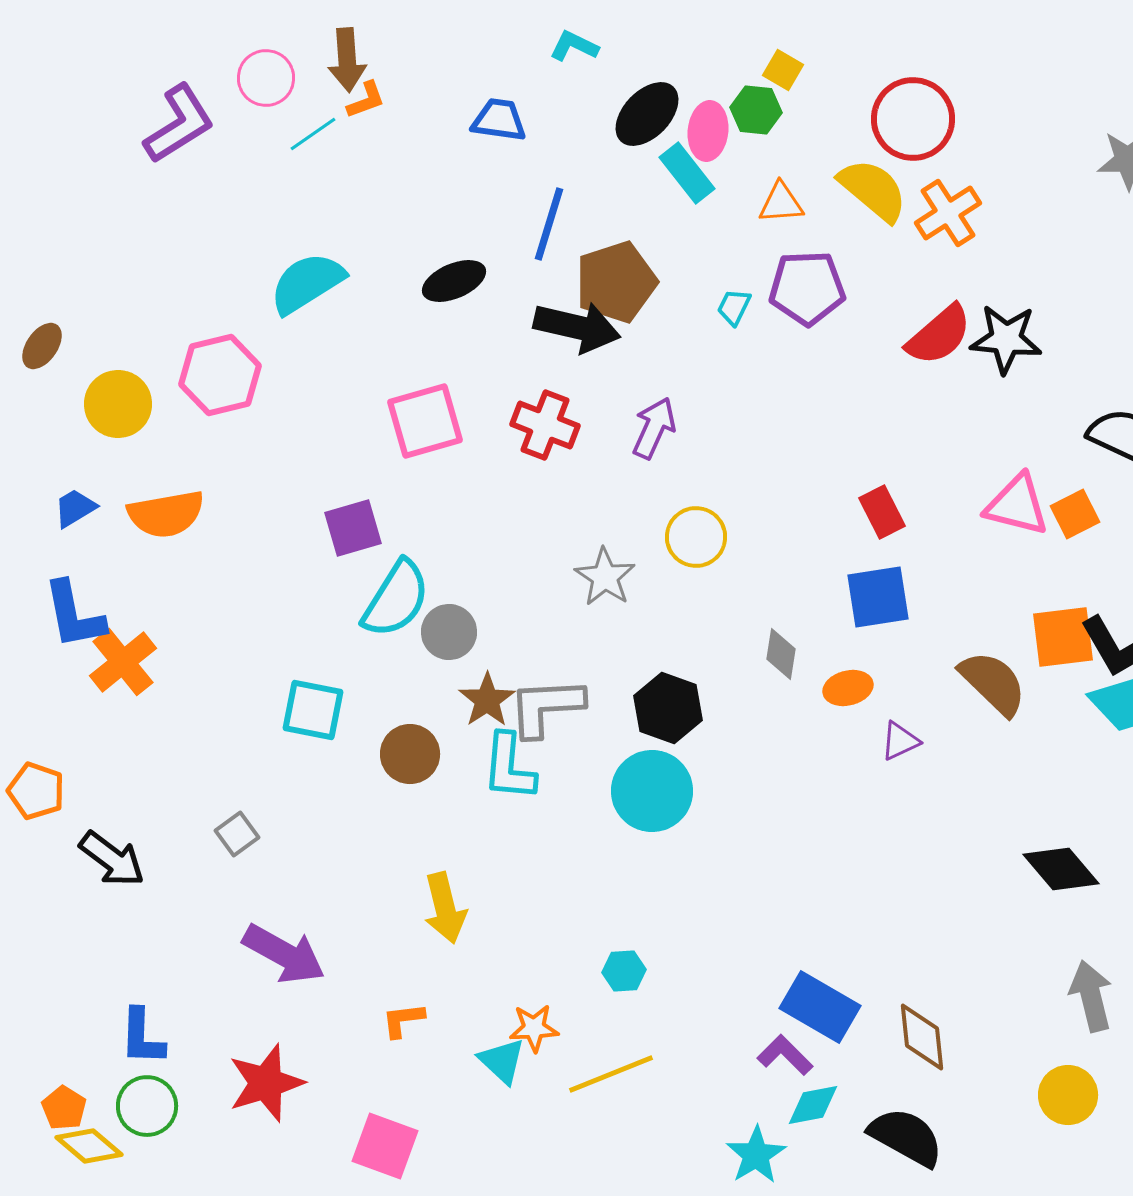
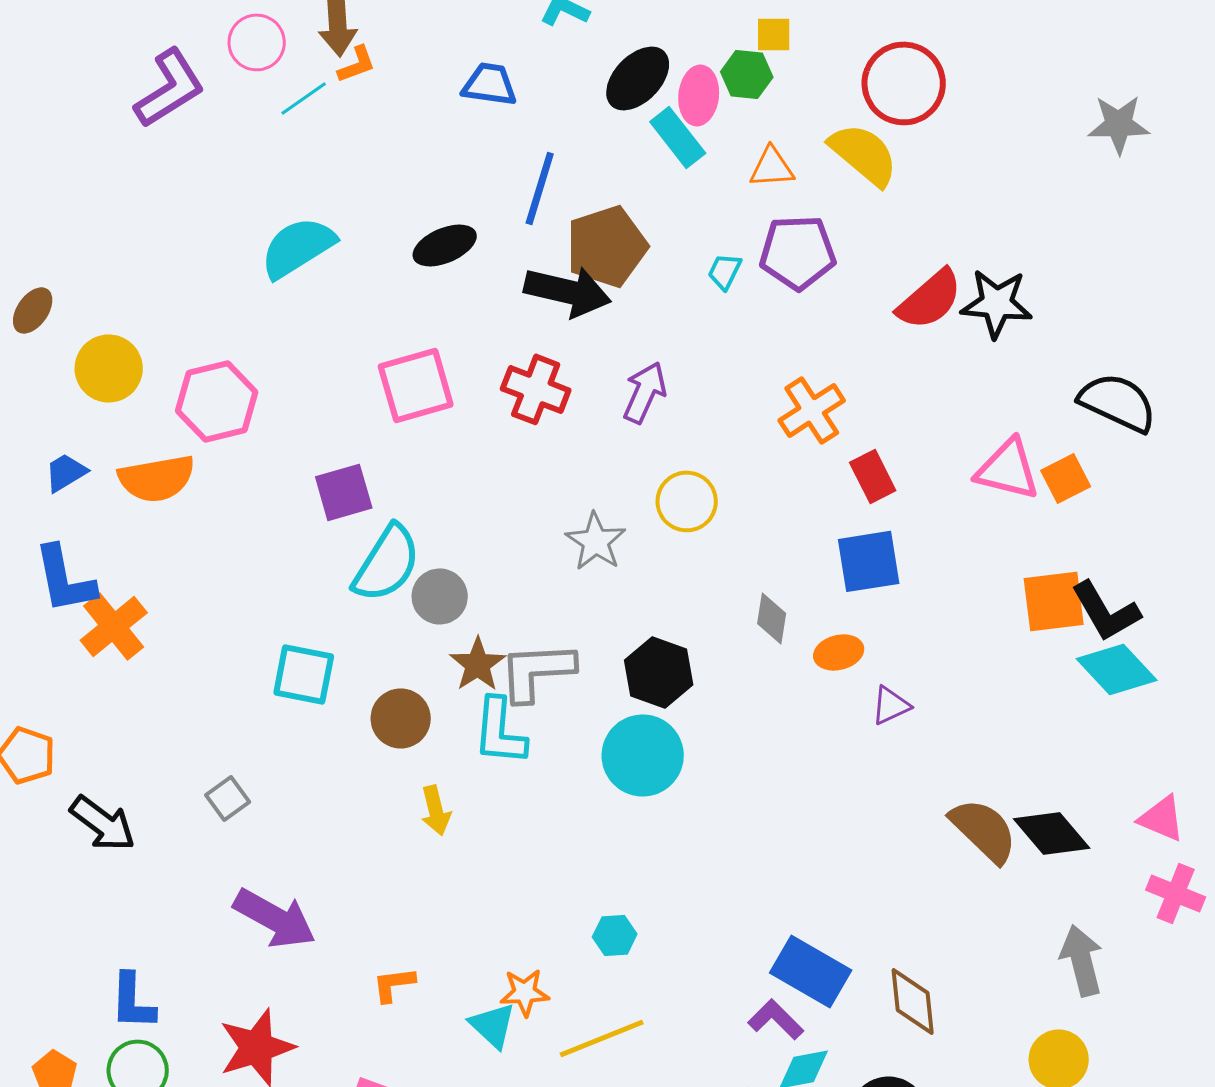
yellow square: (783, 70) -> (774, 34), turned -30
orange cross: (948, 213) -> (812, 410), moved
pink hexagon: (220, 375) -> (217, 401), moved
brown semicircle: (993, 683) -> (984, 830), moved
yellow arrow: (445, 908) -> (436, 810), moved, size x0.7

